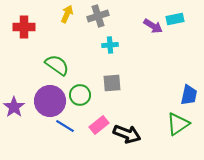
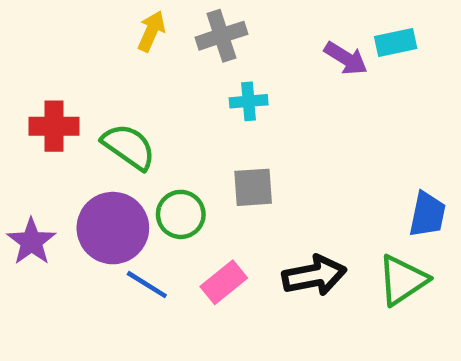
red cross: (24, 27) -> (54, 126), moved
black arrow: (127, 134) -> (314, 276), moved, turned -32

